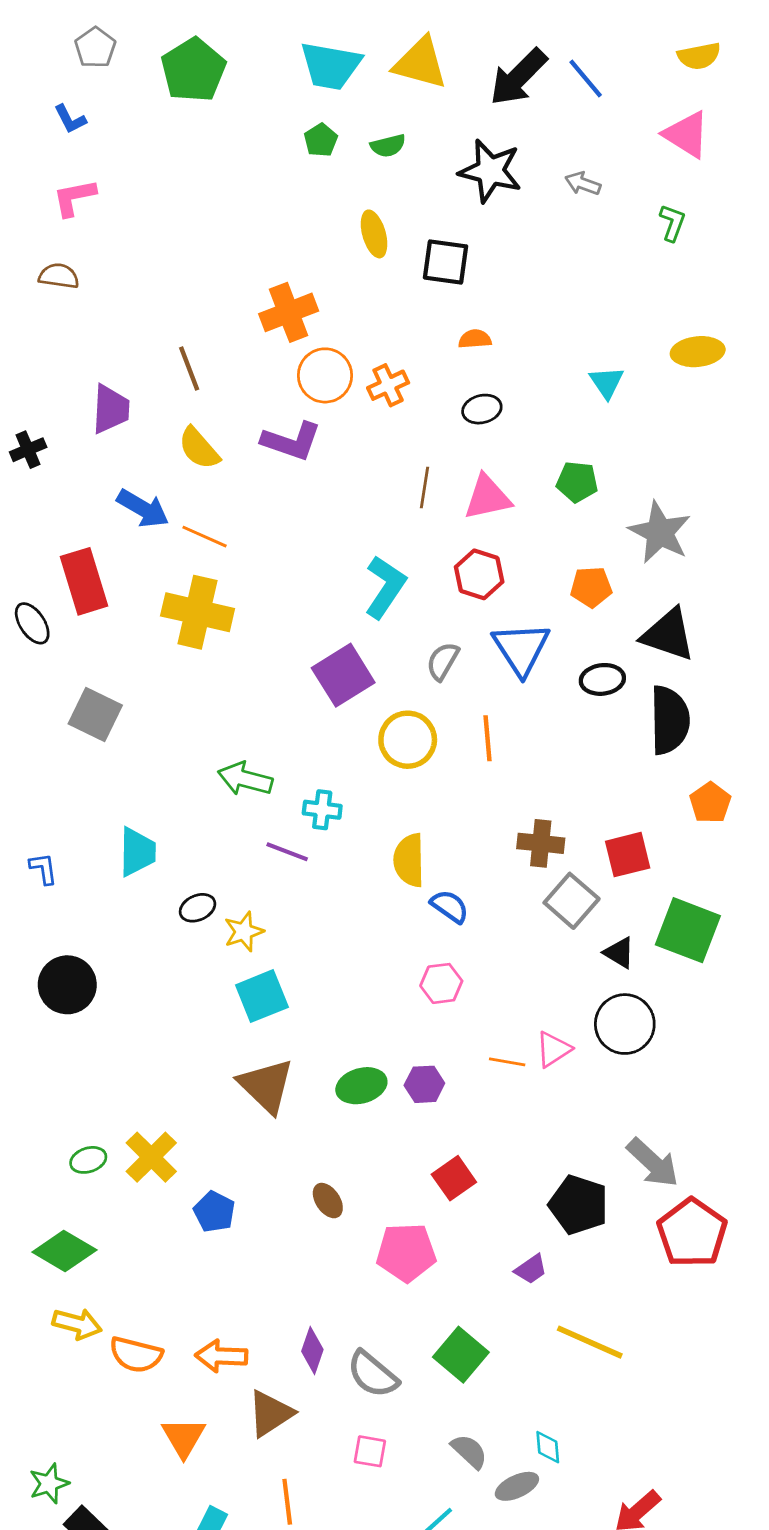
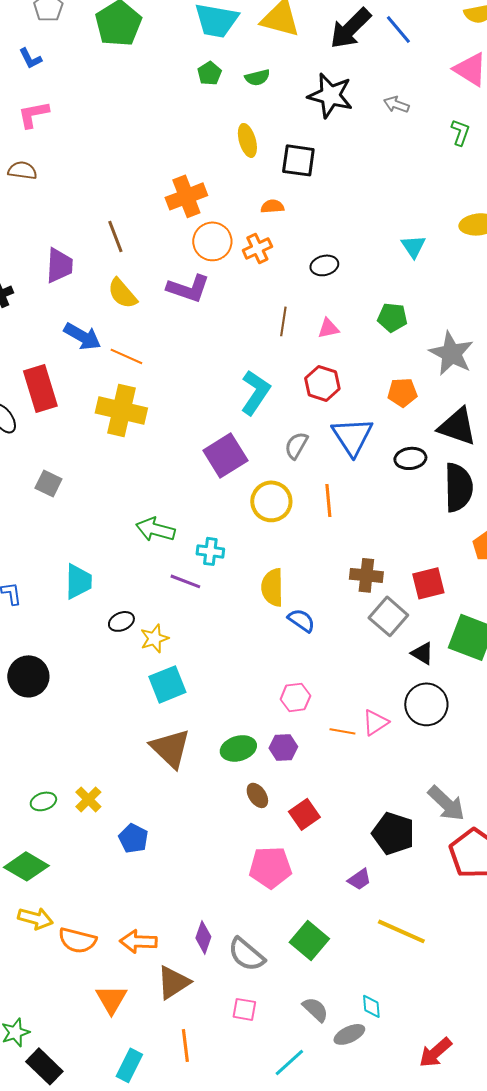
orange semicircle: (475, 339) -> (272, 206), moved
pink triangle: (488, 497) -> (328, 328), size x0.6
gray square: (95, 714) -> (48, 483), size x0.7
pink hexagon: (441, 983) -> (295, 697), moved
yellow cross: (151, 1157) -> (88, 799), size x0.7
brown ellipse: (328, 1201) -> (257, 795), moved

